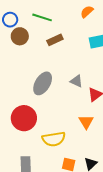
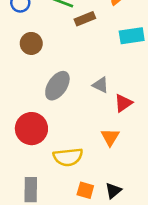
brown circle: (20, 36) -> (31, 43), moved
brown rectangle: (55, 40) -> (85, 19), moved

